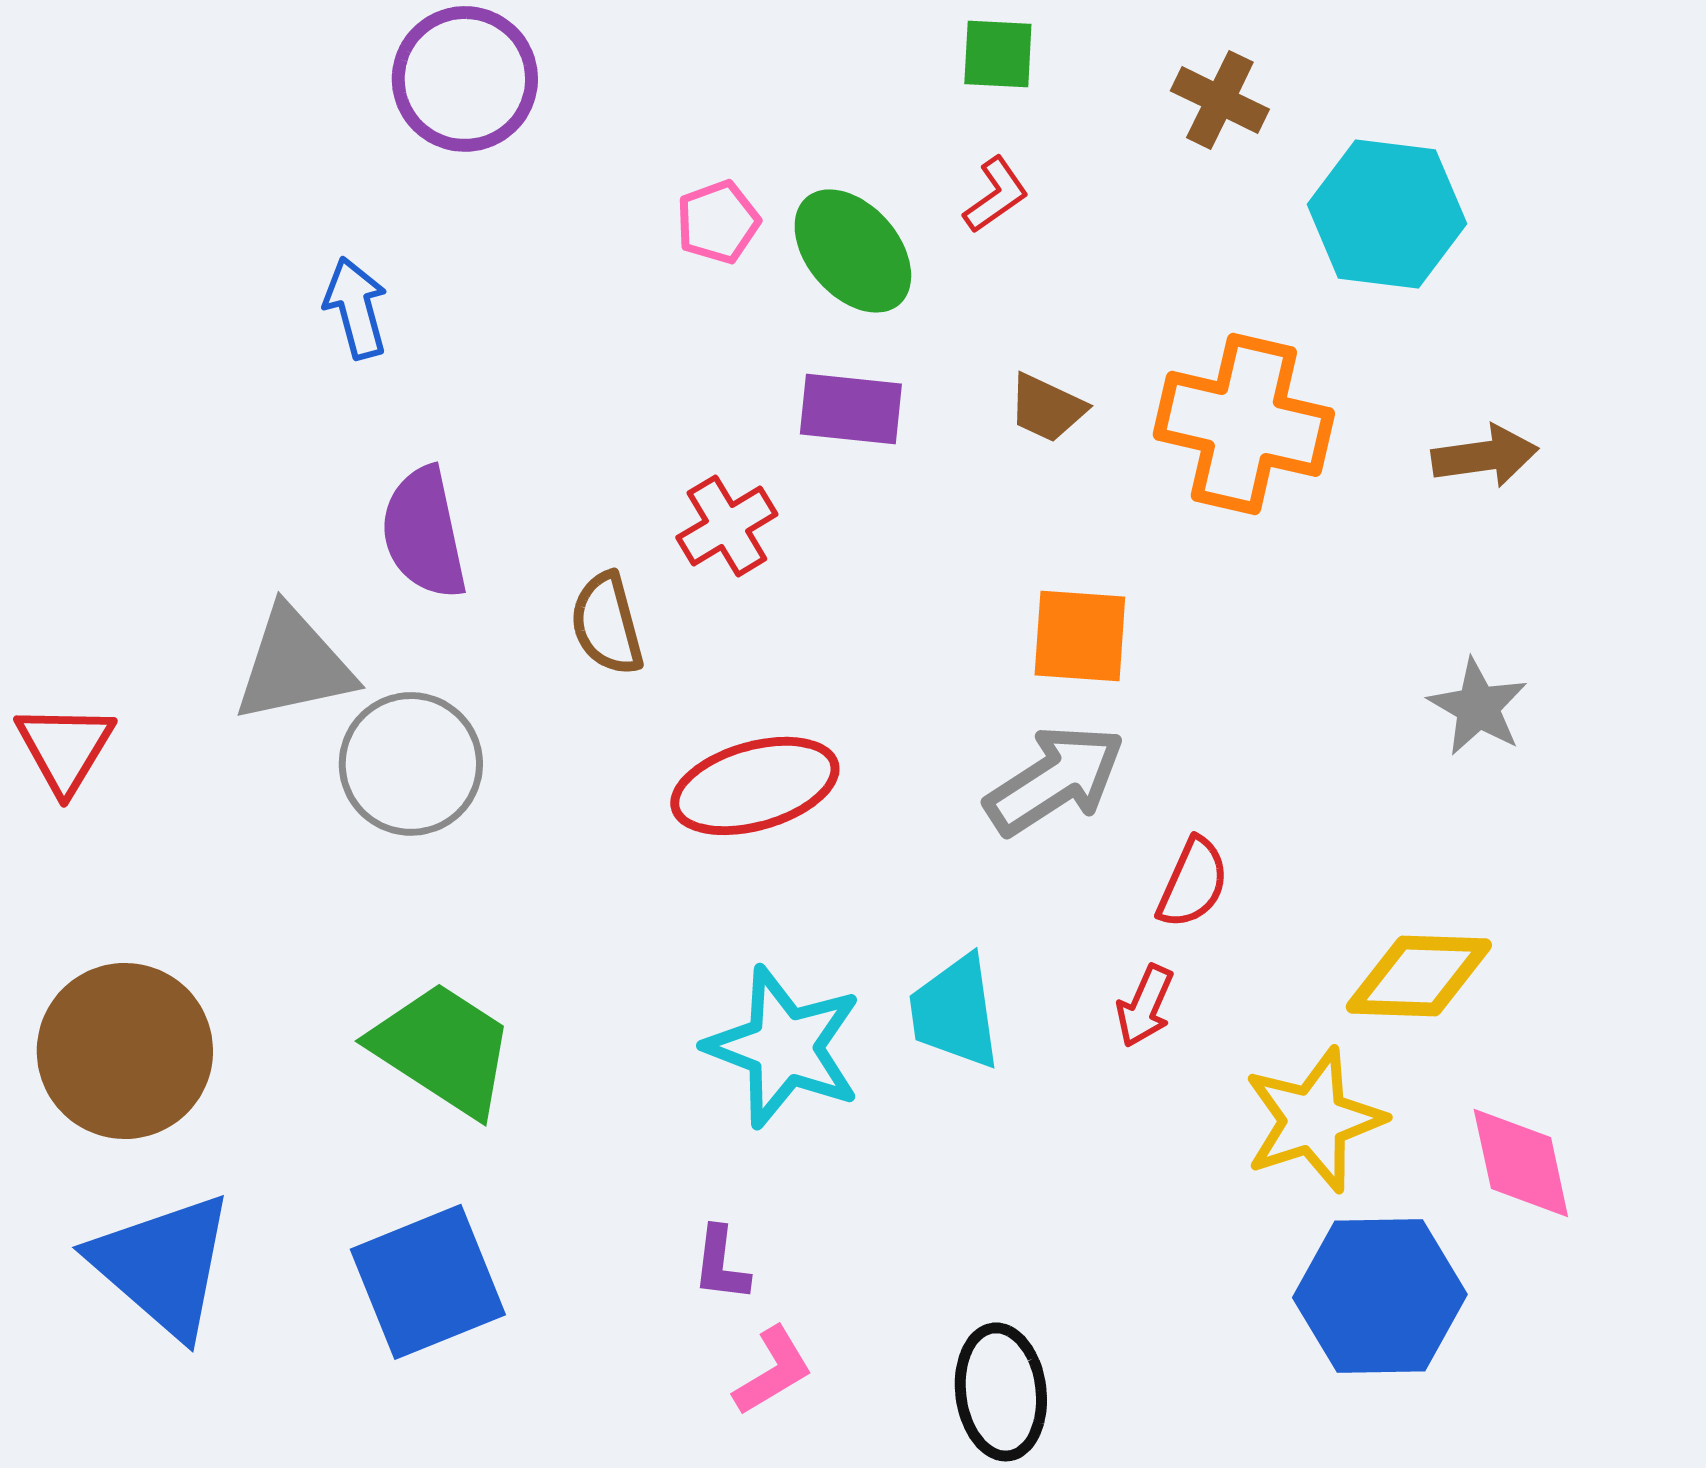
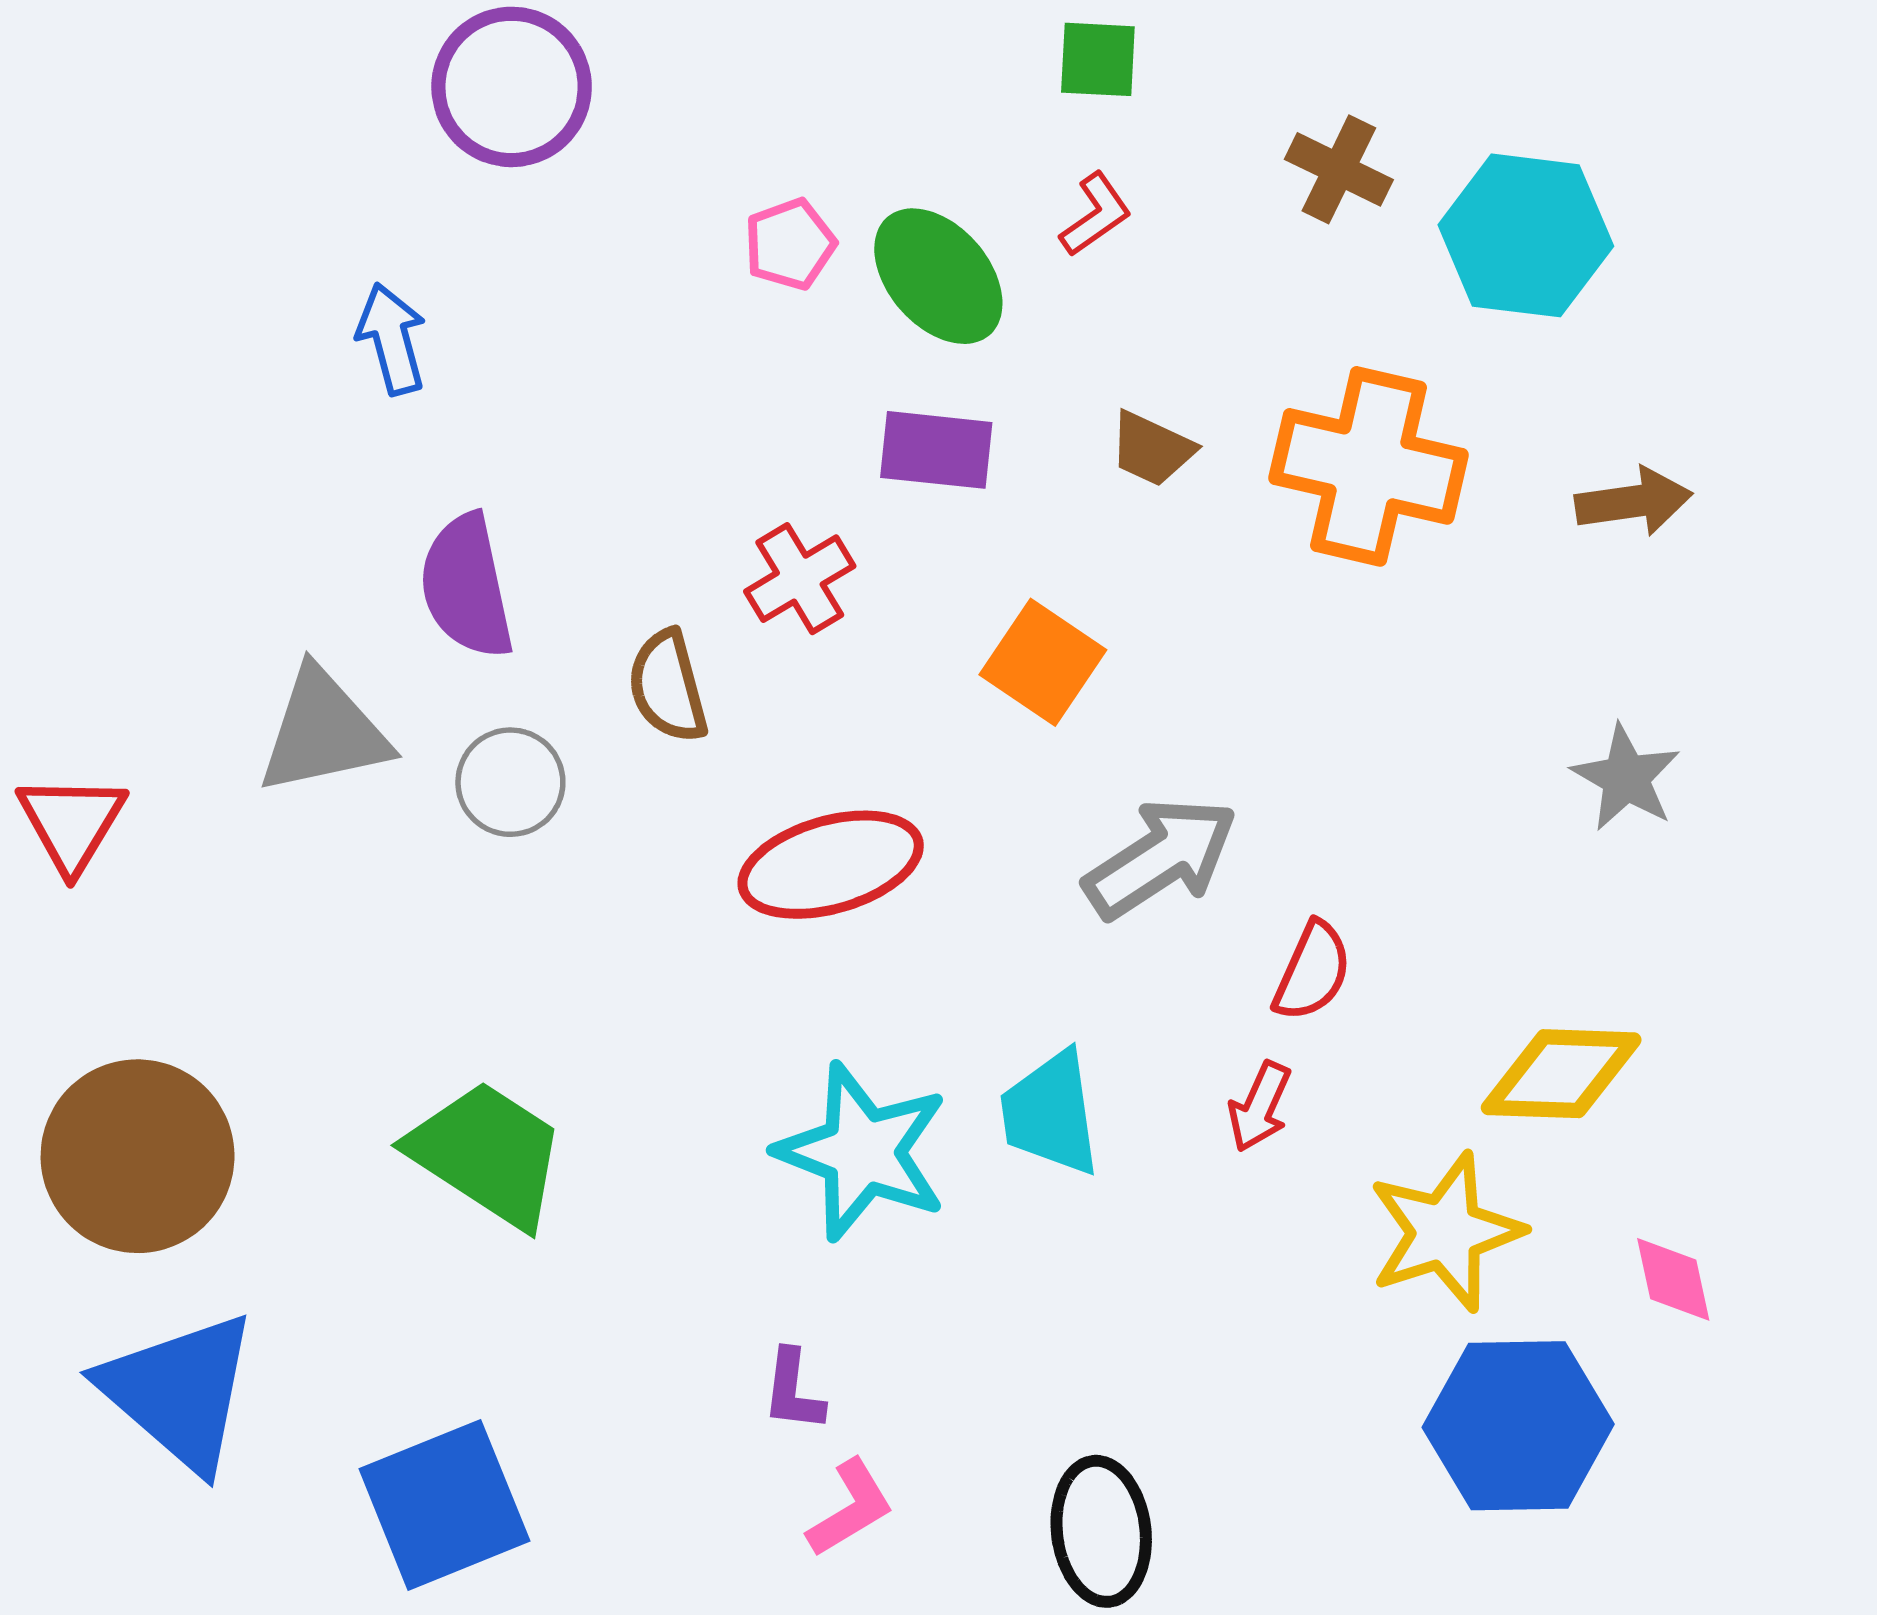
brown cross: (1220, 100) -> (1339, 169), moved
orange square: (1080, 636) -> (1043, 662), moved, turned 30
gray circle: (411, 764) -> (510, 782), moved, size x0.7
pink diamond: (1521, 1163) -> (1673, 1279), size x0.7
blue square: (428, 1282) -> (444, 1505), moved

